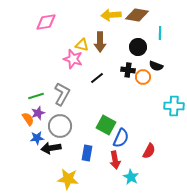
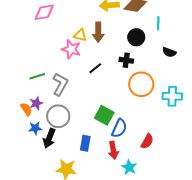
black semicircle: (156, 66) -> (169, 52), moved
orange circle: (143, 77) -> (141, 84), moved, size x1.6
green line: (36, 96) -> (37, 76), moved
black arrow: (51, 148) -> (49, 138), turned -60

